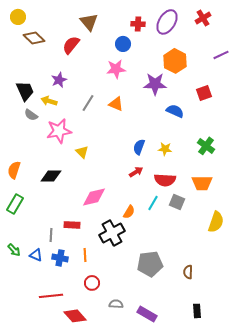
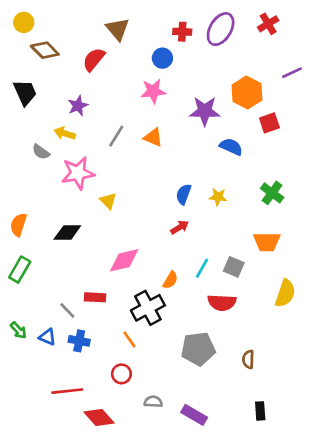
orange hexagon: (175, 61) -> (247, 92), moved
black trapezoid: (25, 91) -> (25, 92), moved
red semicircle: (165, 180) -> (222, 303), moved
gray line: (51, 235) -> (67, 310), turned -48
orange line: (85, 255) -> (129, 340), moved, turned -32

